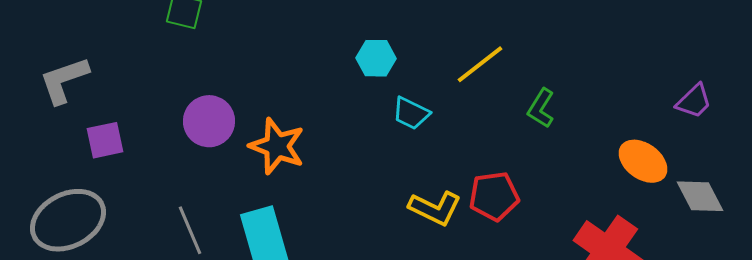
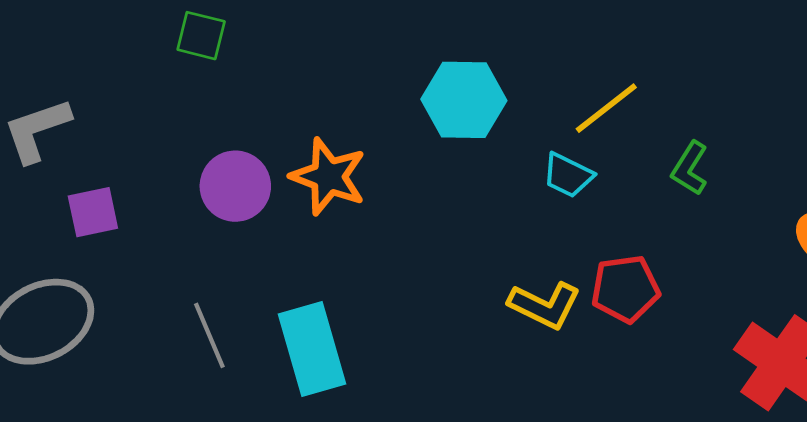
cyan hexagon: (376, 58) -> (464, 100), size x1.5
cyan trapezoid: (411, 113) -> (568, 175), moved
orange star: (277, 146) -> (328, 177), moved

